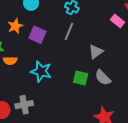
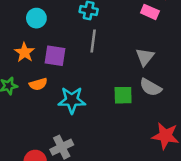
gray triangle: (96, 52) -> (145, 57), moved
orange semicircle: (10, 61) -> (38, 84), moved

